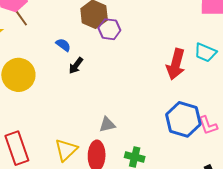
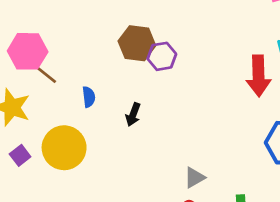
blue semicircle: (63, 45) -> (89, 97), moved, turned 63

